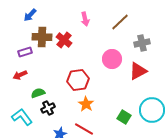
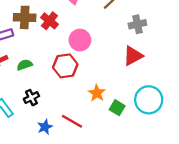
pink circle: (112, 59) -> (80, 40), moved
green semicircle: (38, 93) -> (25, 65), moved
orange star: (86, 104) -> (97, 93), moved

